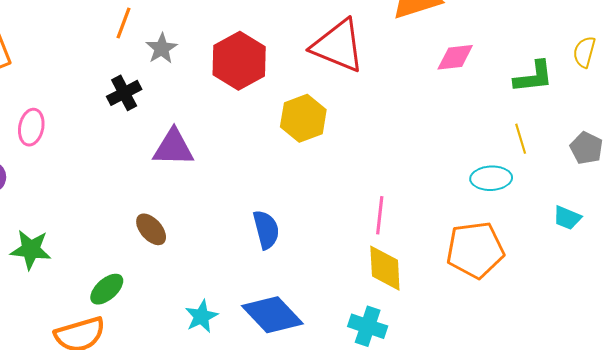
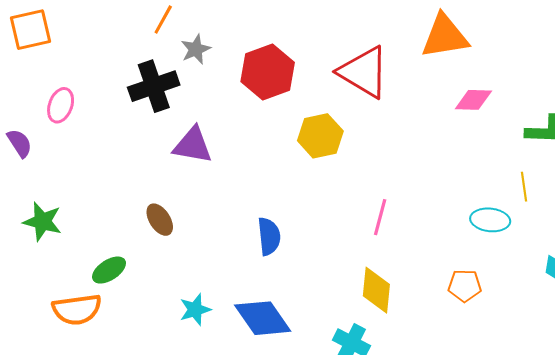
black cross: (124, 93) -> (154, 86), size x1.5
pink line: (380, 215) -> (380, 217), moved
orange pentagon: (475, 250) -> (465, 286), size x0.6

